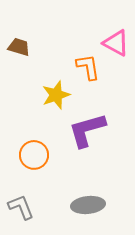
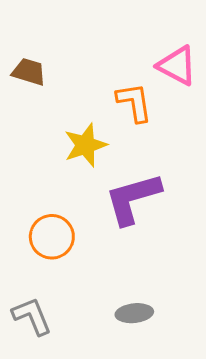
gray ellipse: (88, 205) -> (134, 313), size x0.7

